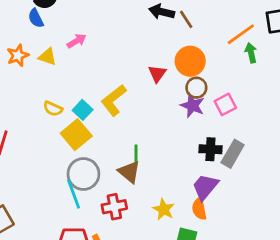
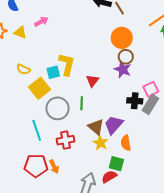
red triangle: (157, 74) -> (92, 81), moved
yellow L-shape: (114, 100) -> (67, 64), turned 140
pink square: (225, 104) -> (151, 89), moved
cyan square: (83, 110) -> (53, 72), moved, turned 32
brown triangle: (129, 172) -> (96, 127), moved
gray circle: (83, 174) -> (58, 108), moved
purple trapezoid: (205, 187) -> (114, 125), moved

